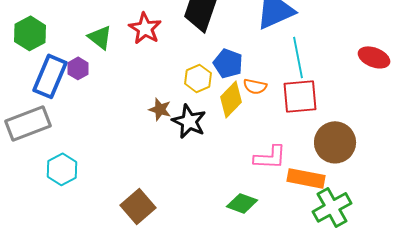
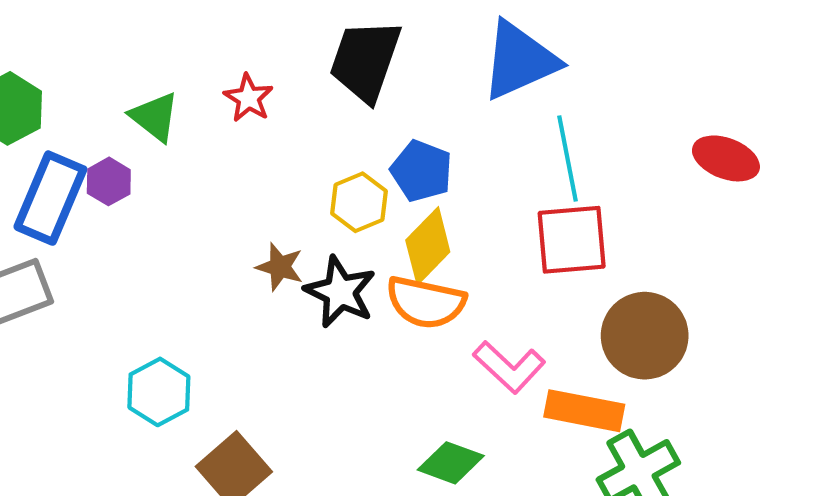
red star: (145, 28) -> (248, 98), size x0.7
orange semicircle: (255, 86) -> (426, 302), moved, size x1.6
pink L-shape: (270, 157) -> (509, 367), turned 40
cyan hexagon: (62, 169) -> (159, 392), moved

